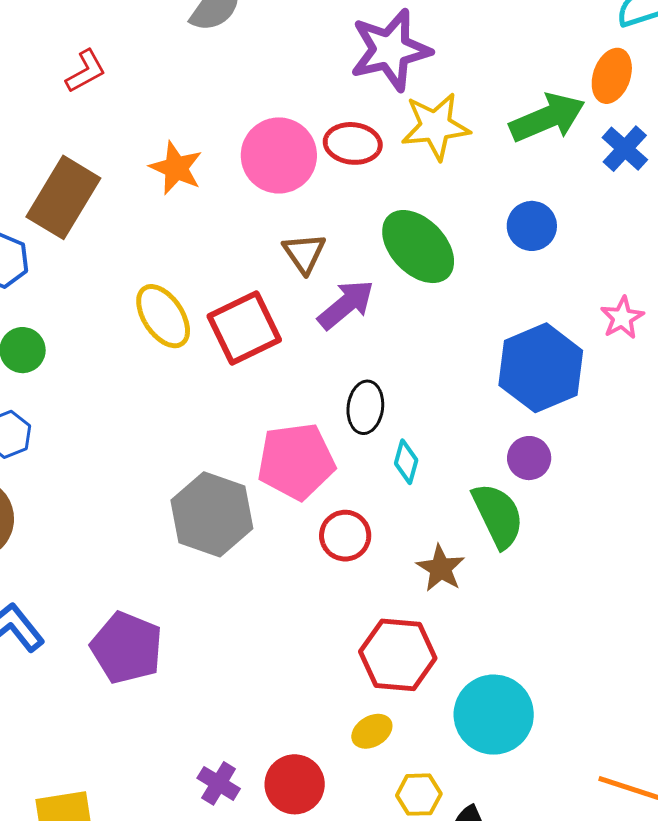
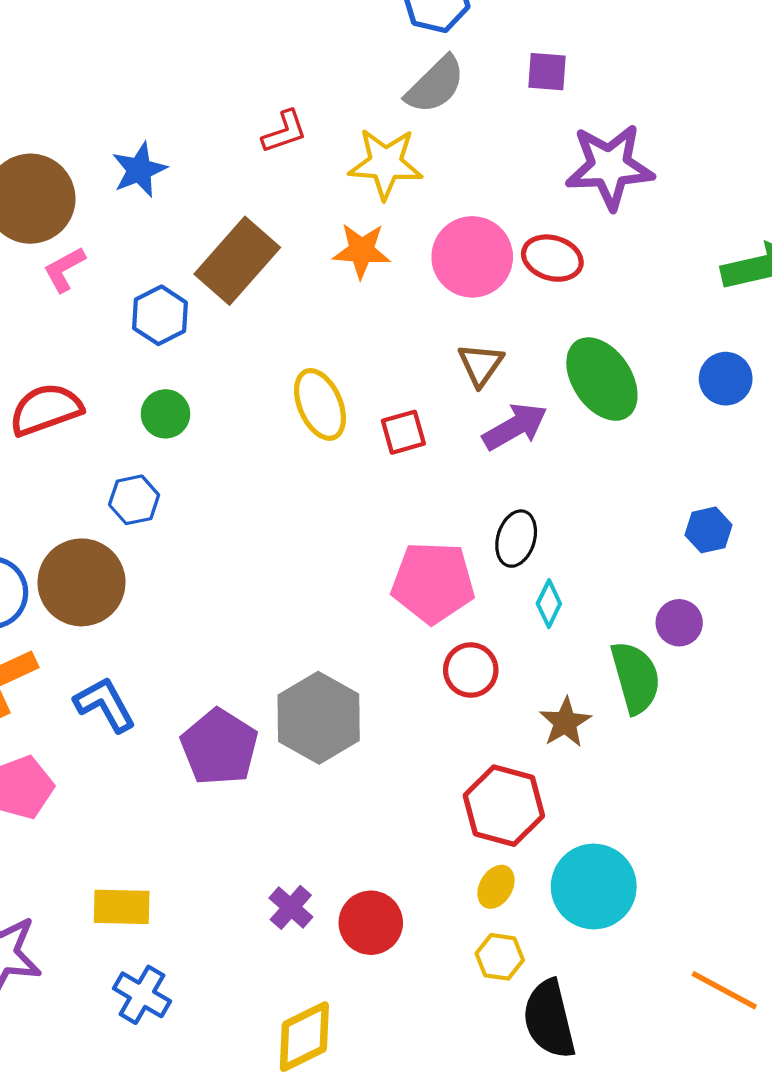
yellow star: (435, 126) -> (386, 163), moved
orange star: (176, 168) -> (361, 251), turned -30
red square: (244, 328) -> (403, 432), size x0.6
blue hexagon: (541, 368) -> (709, 530), size x0.5
gray hexagon: (212, 514) -> (319, 718), moved
yellow ellipse: (372, 731) -> (496, 887), moved, turned -39

